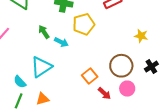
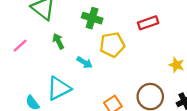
green arrow: (44, 32) -> (58, 41), moved

